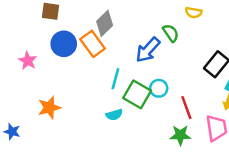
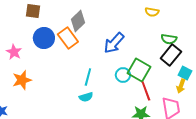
green semicircle: (171, 33) -> (169, 39), moved, turned 133
cyan line: (115, 79) -> (88, 77), moved
green square: (137, 94) -> (139, 70), moved
orange star: (49, 108) -> (22, 80), moved

